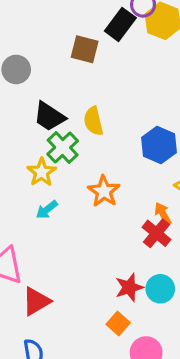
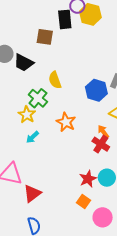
black rectangle: (120, 24) -> (65, 19), turned -36
black trapezoid: (49, 117) -> (24, 63), moved

